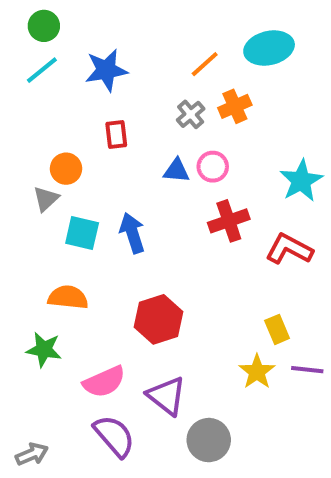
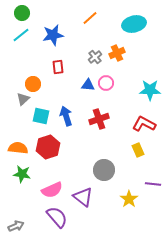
orange line: (205, 64) -> (90, 18), moved
cyan star: (301, 181) -> (150, 90), turned 30
red cross: (229, 221) -> (99, 119), moved
orange semicircle: (68, 297) -> (18, 148), moved
red hexagon: (158, 319) -> (48, 147), moved
yellow rectangle: (277, 329) -> (138, 150), moved
yellow star: (257, 372) -> (129, 199), moved
gray circle: (209, 440) -> (104, 170), moved

